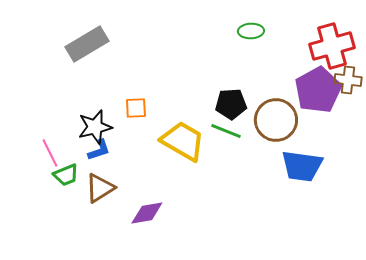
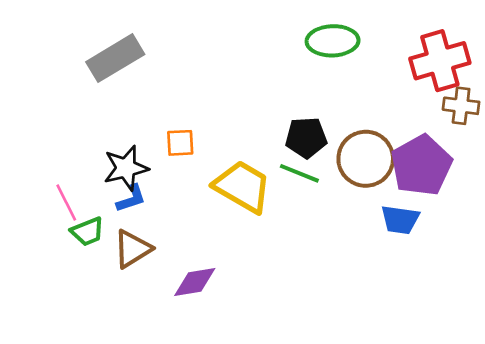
green ellipse: (251, 31) -> (333, 41), size x1.5
purple pentagon: (318, 90) -> (421, 165), moved
blue trapezoid: (302, 166) -> (400, 220), size x0.7

